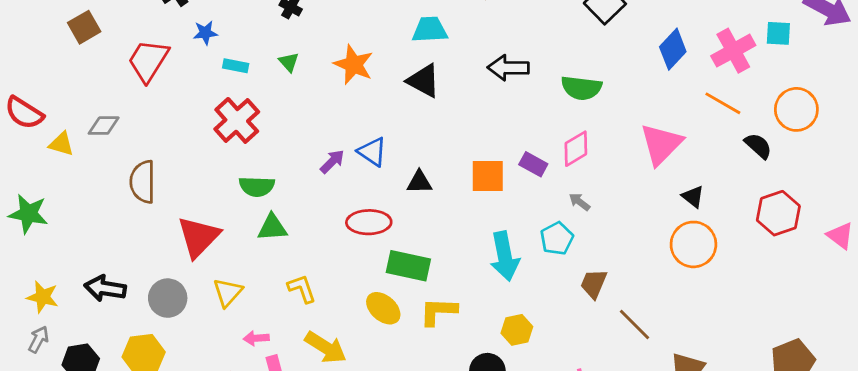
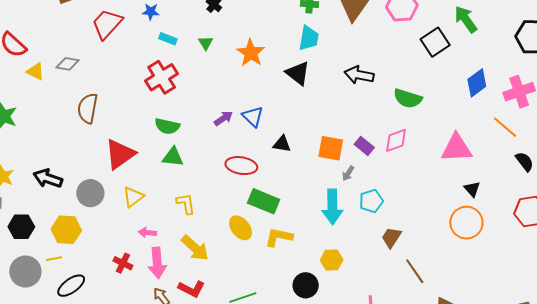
cyan trapezoid: (430, 30) -> (309, 38), turned 92
pink triangle: (661, 144) -> (457, 148), turned 32
gray arrow: (580, 202) -> (348, 173), moved, turned -105

